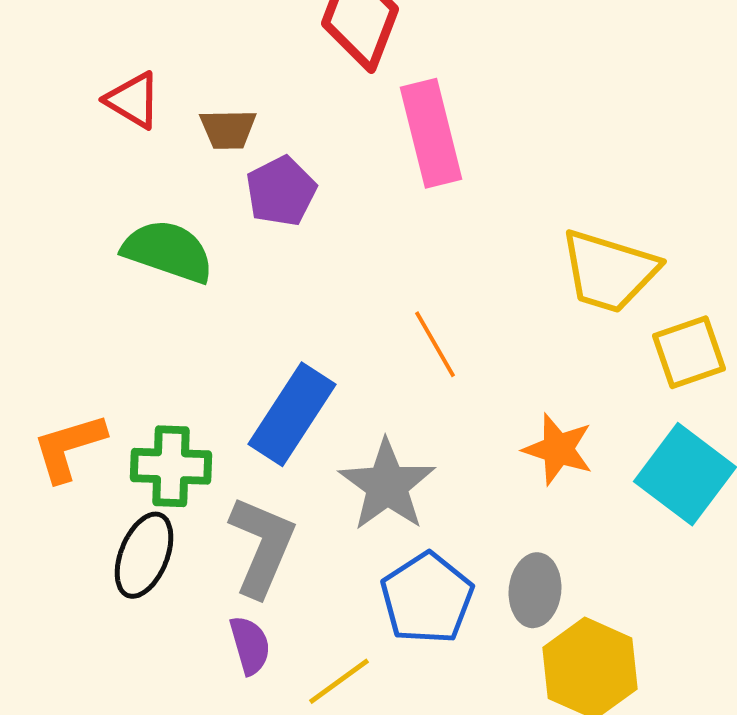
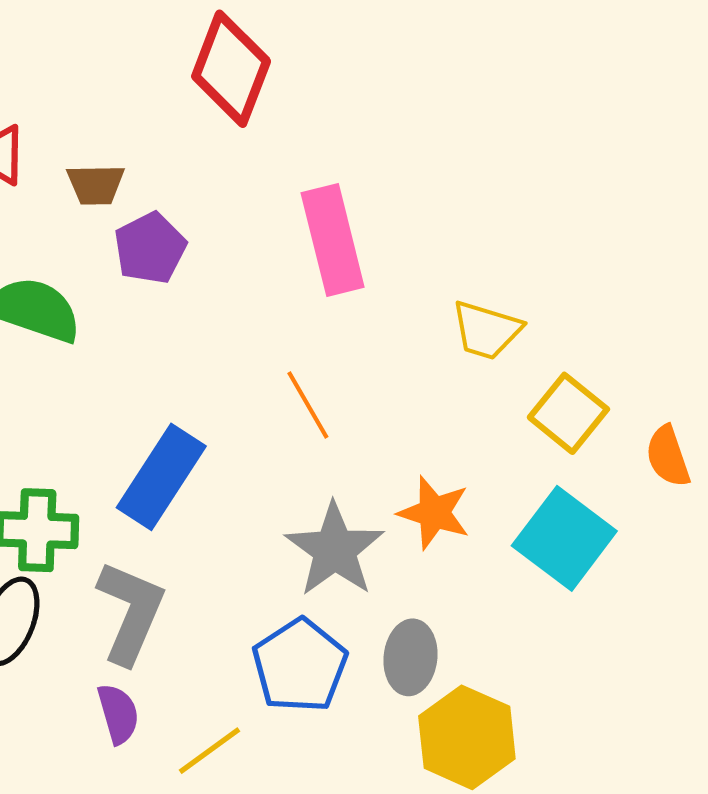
pink rectangle: (431, 133) -> (333, 240), moved
yellow trapezoid: (609, 271) -> (486, 330), size x0.7
yellow square: (689, 352) -> (568, 413), turned -32
gray star: (387, 485) -> (335, 550), moved

